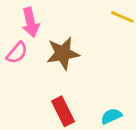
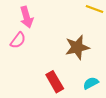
brown star: (63, 53) -> (77, 47), moved

